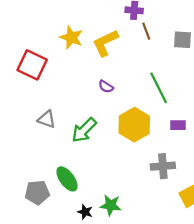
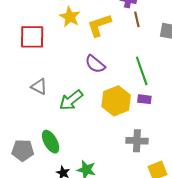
red square: (32, 65) -> (32, 37), turned -32
purple semicircle: (106, 87) -> (95, 64), size x1.5
purple rectangle: (178, 125) -> (144, 99), moved

